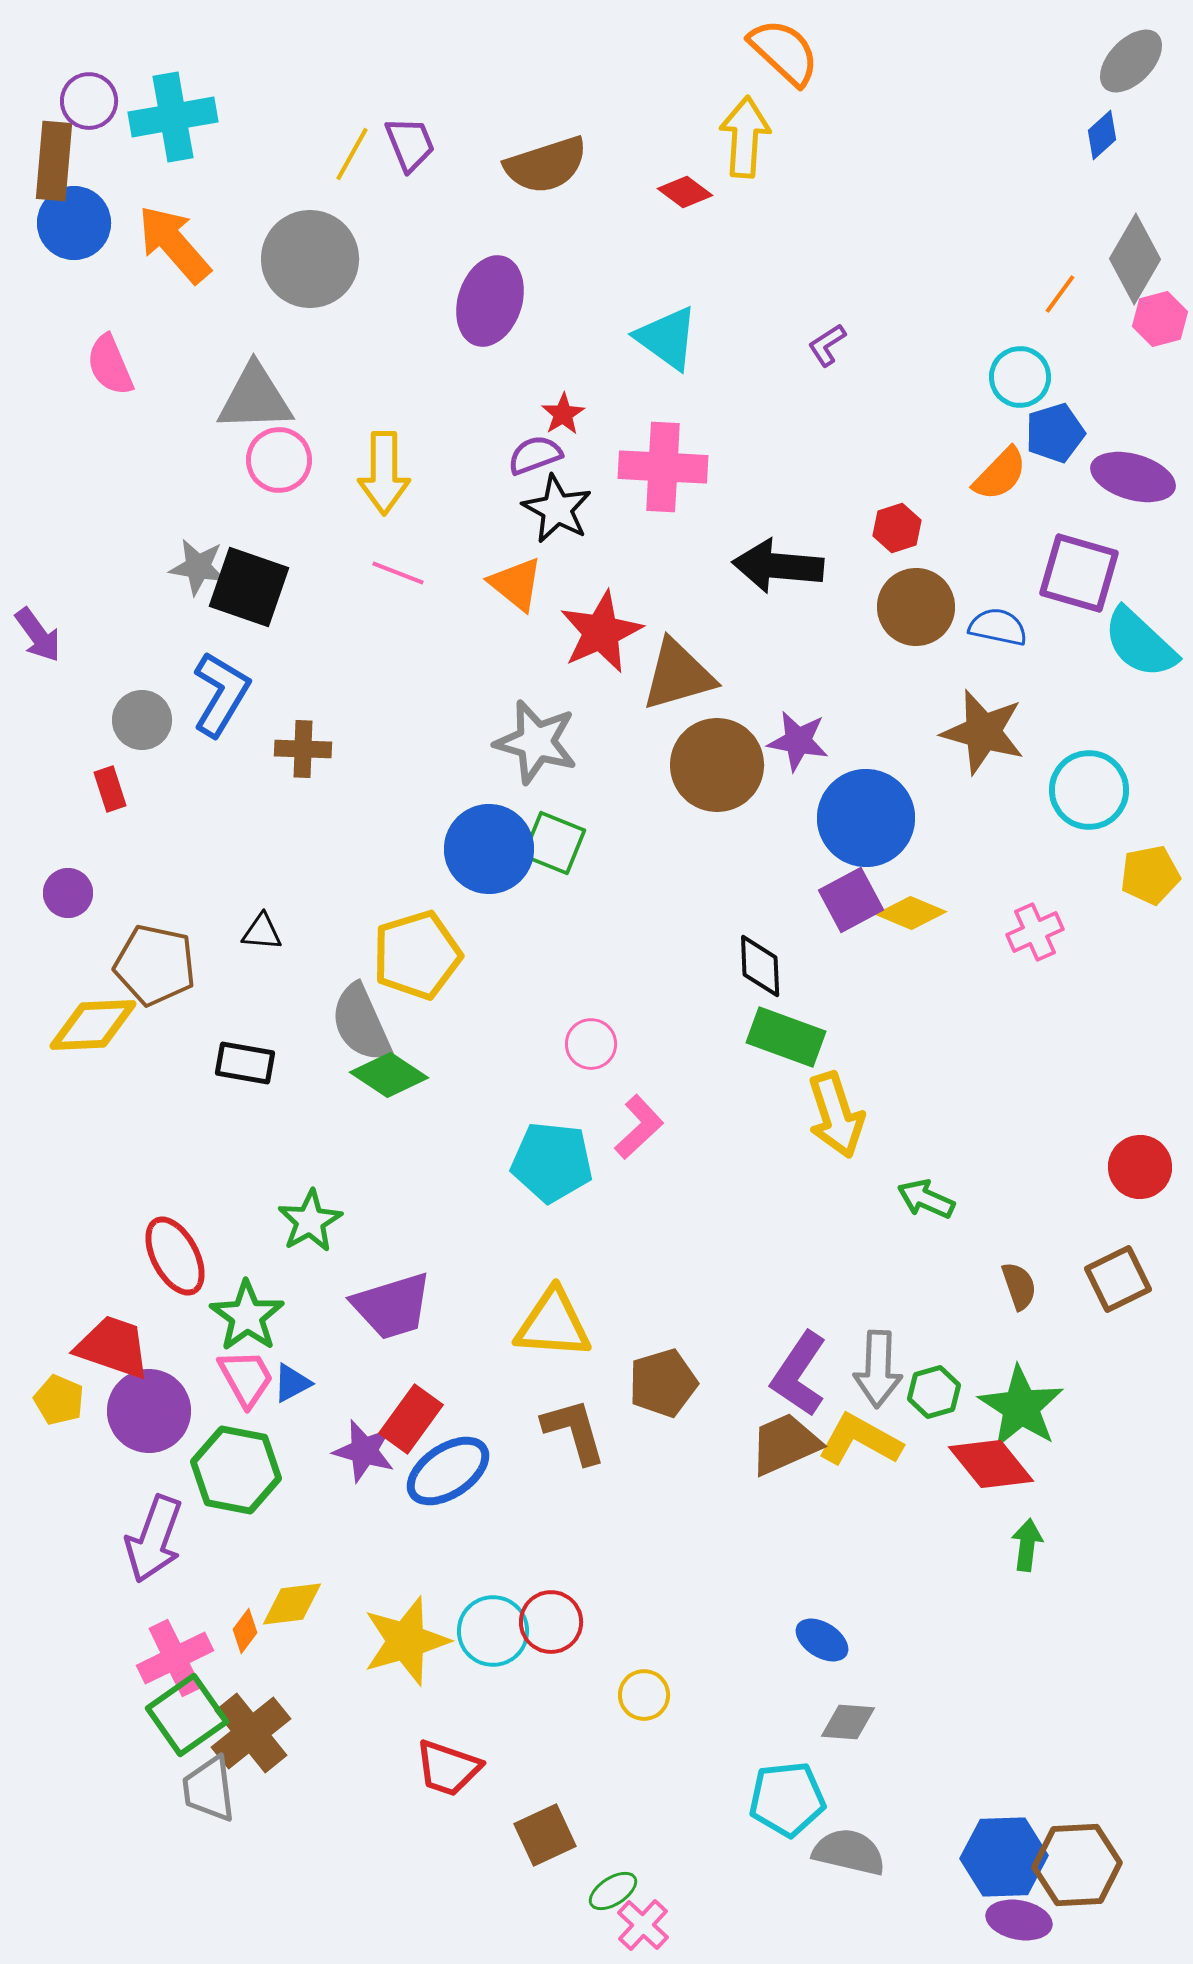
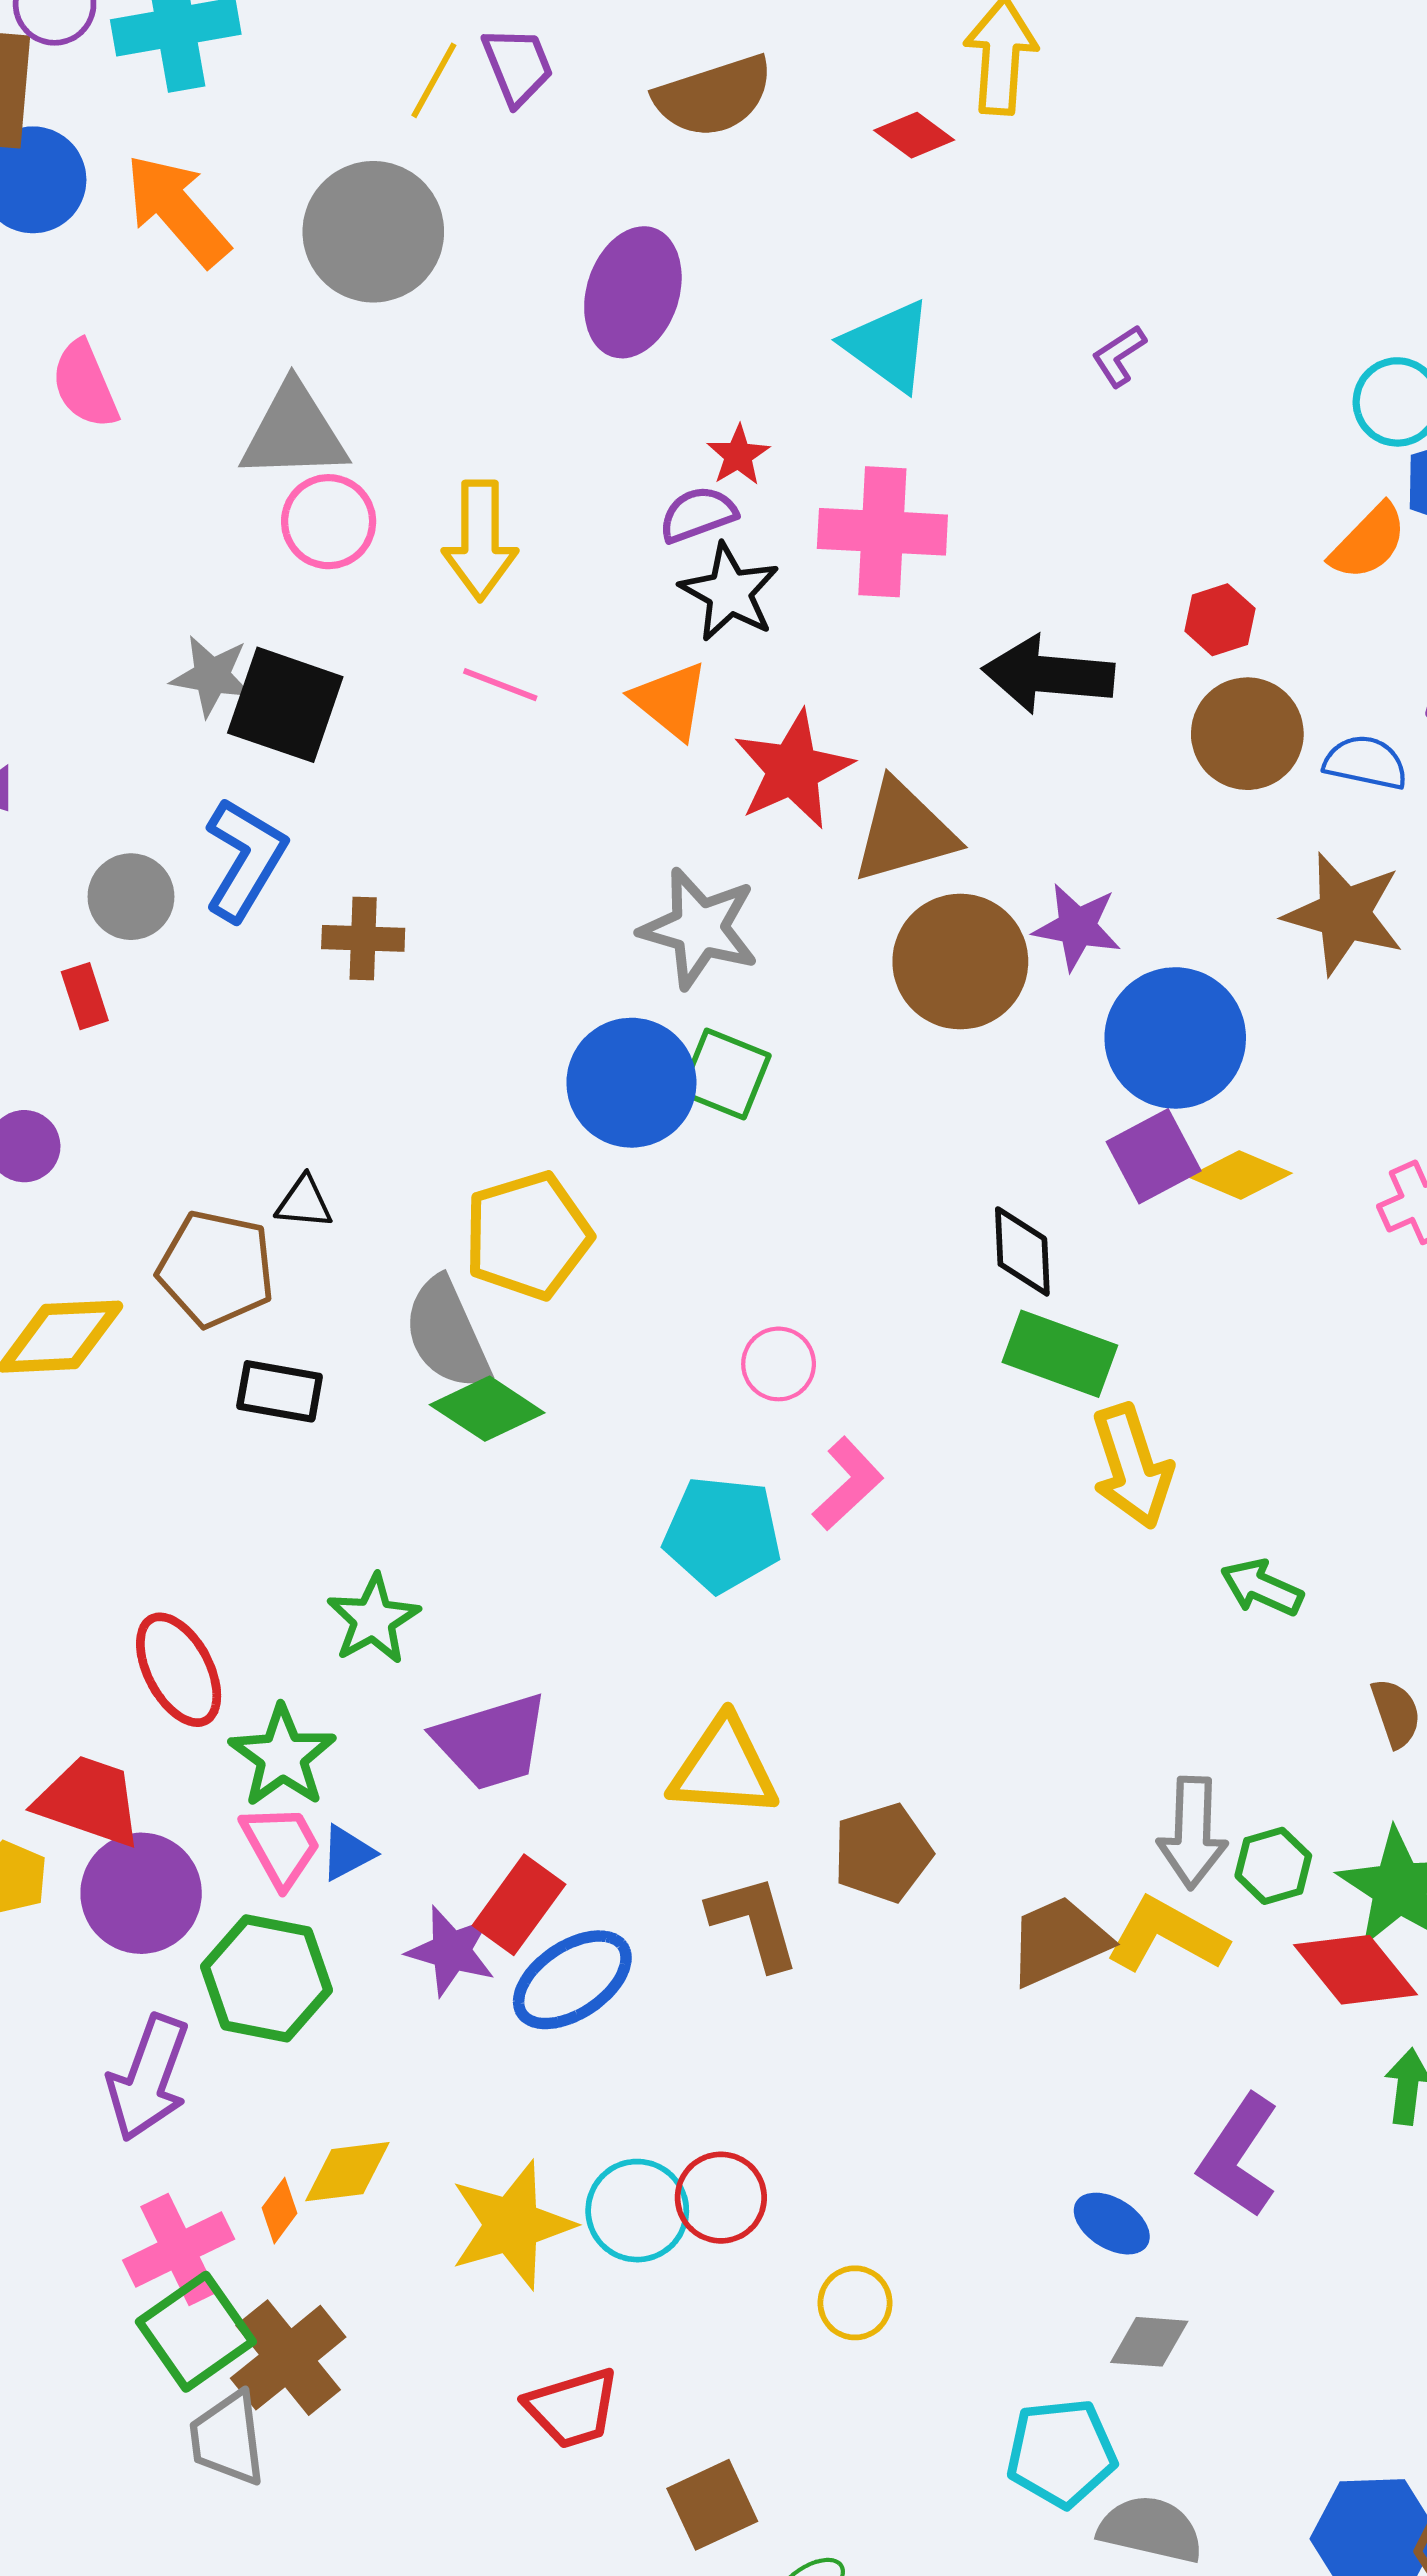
brown pentagon: (155, 965) -> (216, 1269), moved
purple L-shape: (799, 1374) -> (1239, 2156), moved
red trapezoid: (448, 1768) -> (572, 2408), turned -36

